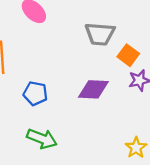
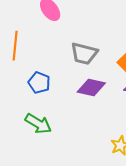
gray trapezoid: (100, 34) -> (84, 54), moved

